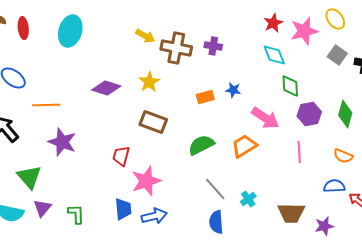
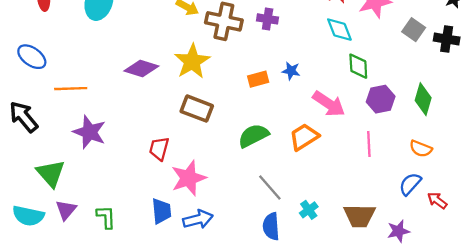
yellow star: (149, 82) -> (192, 61), size x1.4
blue semicircle: (334, 186) -> (410, 184), turned -45
cyan cross: (248, 199) -> (309, 210), moved

